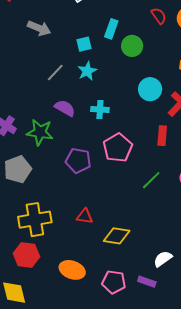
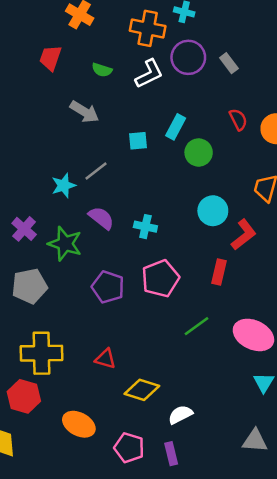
cyan star: (87, 71) -> (64, 186), moved
white semicircle: (163, 259) -> (180, 415), moved
purple rectangle: (147, 282) -> (171, 454), turned 48

